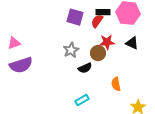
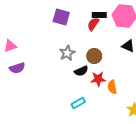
purple square: (75, 17) -> (61, 17), moved
red star: (107, 42) -> (98, 79), moved
purple semicircle: (21, 65) -> (17, 68), size x0.7

